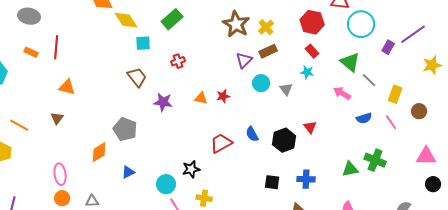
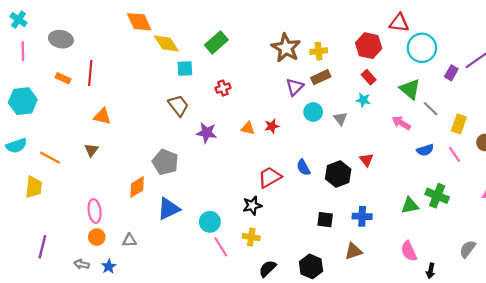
yellow cross: (266, 27) -> (319, 51), turned 35
black star: (191, 169) -> (252, 206), moved
blue triangle: (128, 172) -> (169, 209), size x1.6

